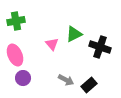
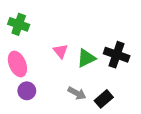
green cross: (16, 21) -> (19, 24), turned 30
green triangle: (74, 34) -> (86, 58), moved

